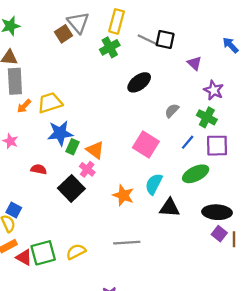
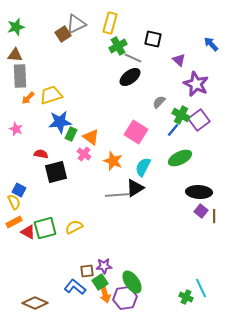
gray triangle: (78, 23) -> (76, 24), turned 45
gray line: (147, 39) -> (133, 58), moved
green cross: (110, 47) -> (118, 46), moved
purple star: (214, 90) -> (196, 84), size x1.4
green cross: (207, 117) -> (181, 115), moved
purple square: (217, 146) -> (199, 120), moved, turned -35
black square: (71, 188) -> (56, 172), moved, turned 30
orange star: (123, 195) -> (113, 161), moved
black triangle: (170, 208) -> (135, 188), moved, turned -36
gray line: (127, 243) -> (117, 195), moved

